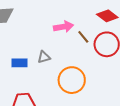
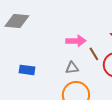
gray triangle: (44, 57) -> (72, 68), moved

